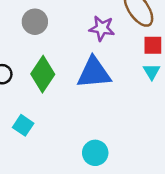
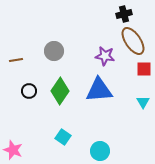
cyan triangle: (152, 72) -> (143, 102), moved
cyan square: (23, 125) -> (63, 137), moved

